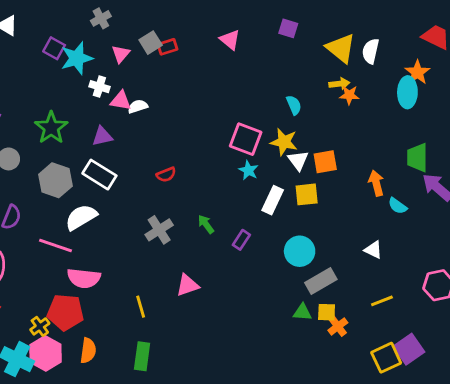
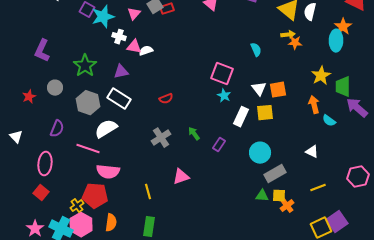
yellow star: (284, 142) -> (321, 76), moved, turned 30

